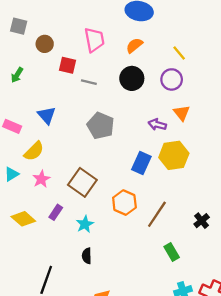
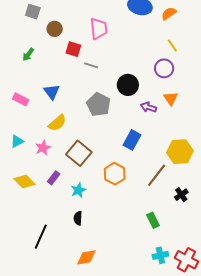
orange semicircle: (134, 45) -> (169, 13), moved
black circle: (132, 78) -> (128, 85), moved
yellow semicircle: (34, 151) -> (57, 123), moved
yellow hexagon: (174, 155) -> (180, 152), moved
brown line: (157, 214) -> (157, 175), moved

